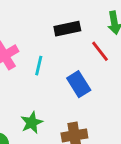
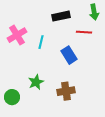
red line: (100, 51) -> (84, 32), turned -49

